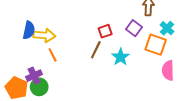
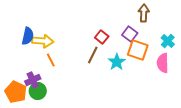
cyan cross: (167, 28) -> (168, 41), moved
red square: (105, 31) -> (102, 37), turned -32
orange square: (156, 45) -> (138, 50), moved
pink semicircle: (168, 70) -> (163, 63), moved

